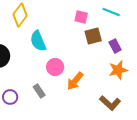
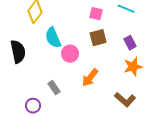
brown square: (93, 36) -> (98, 38), moved
pink circle: (55, 67) -> (70, 54), moved
purple circle: (10, 97) -> (33, 106), moved

